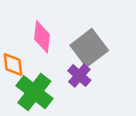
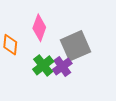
green cross: (34, 92) -> (43, 65), moved, size x0.7

